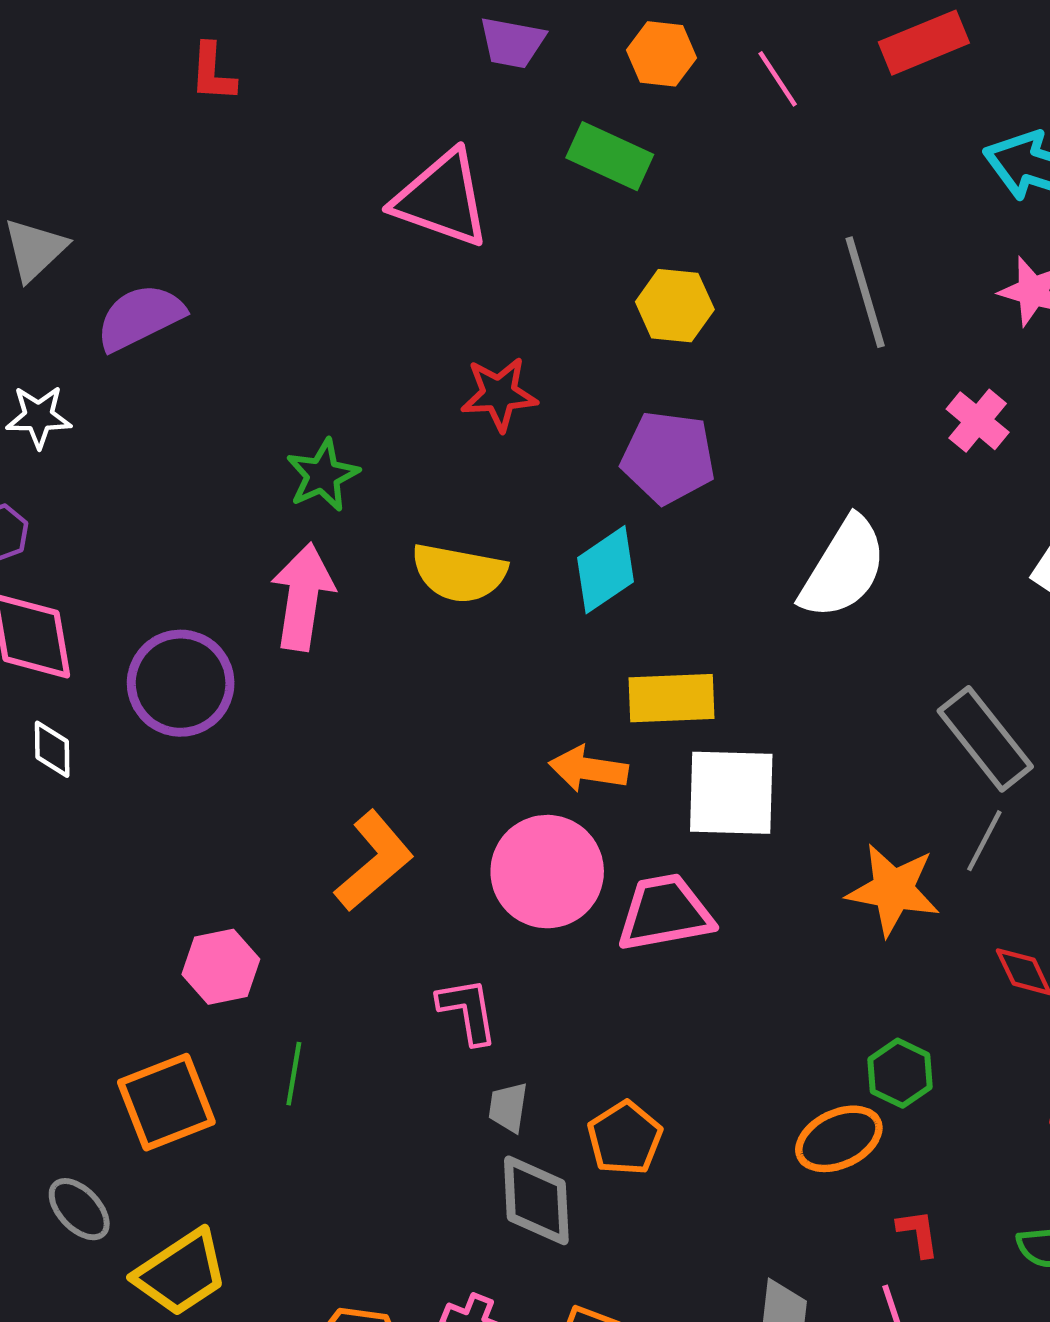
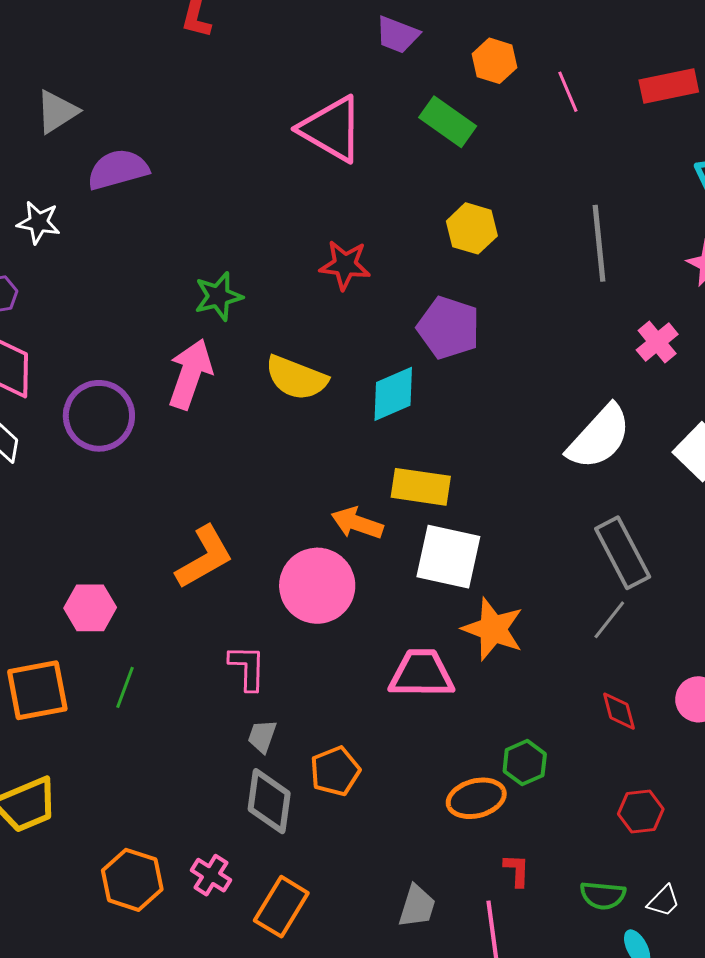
white semicircle: (843, 568) -> (599, 437), moved
orange star: (893, 890) -> (493, 629), moved
pink trapezoid: (665, 913) -> (422, 674), moved

